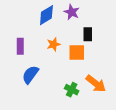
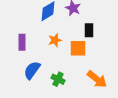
green cross: (72, 90) -> (58, 79), moved

